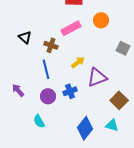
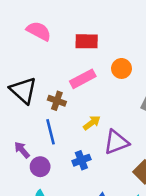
black triangle: (25, 37) -> (23, 90), size x1.6
purple arrow: (18, 90) -> (22, 150), moved
purple circle: (48, 96) -> (40, 167), moved

